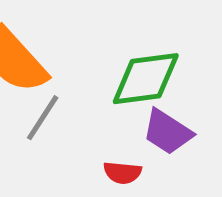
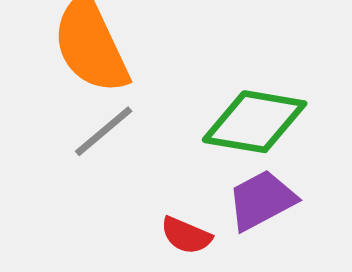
purple trapezoid: (167, 132) -> (262, 200), turned 102

